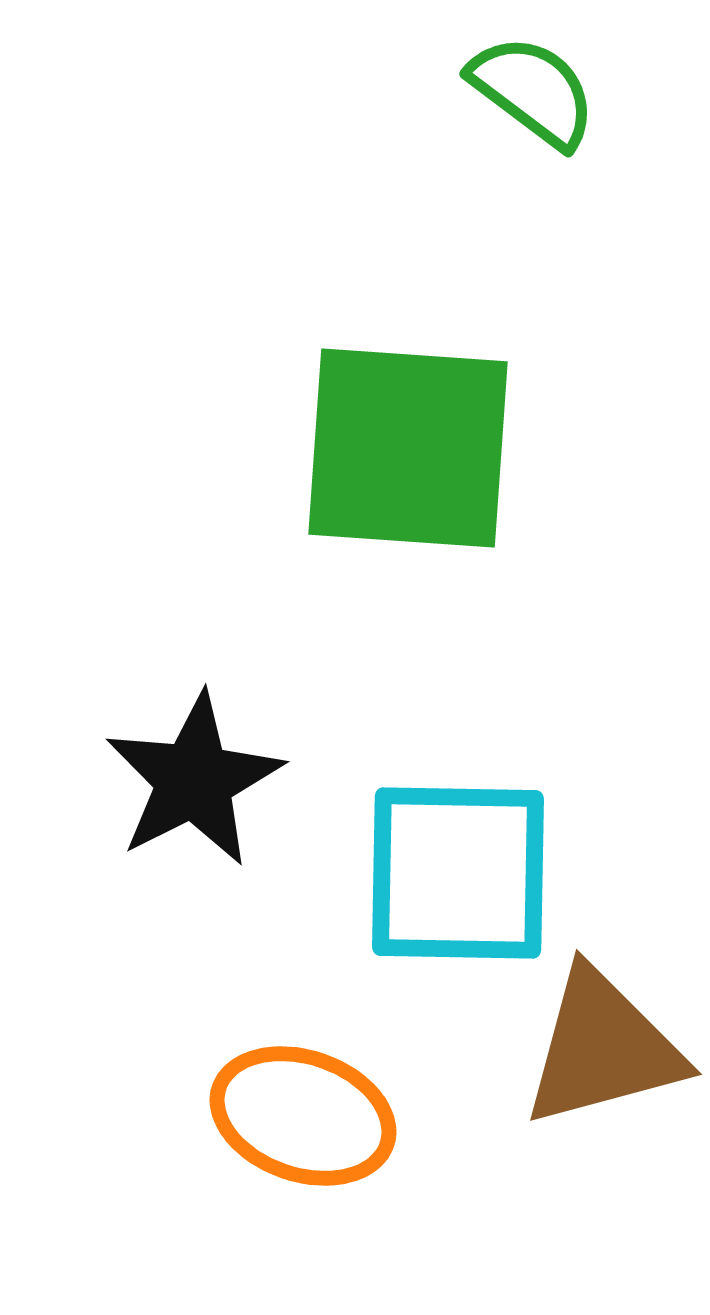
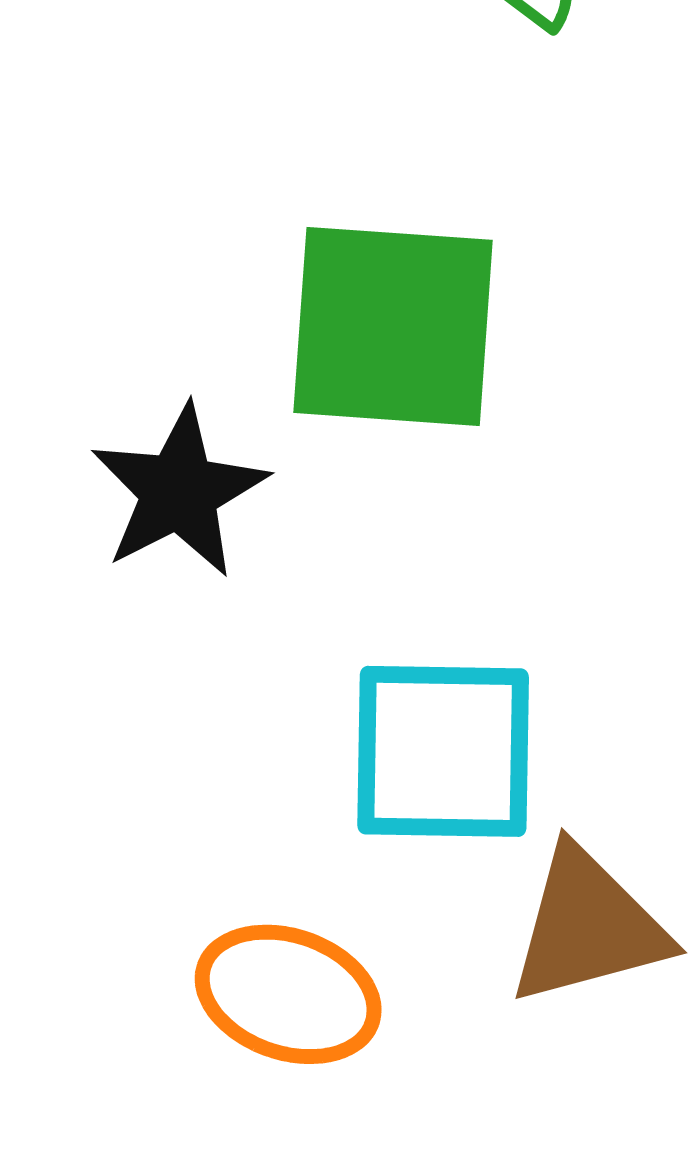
black star: (194, 780) -> (179, 491), moved

